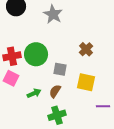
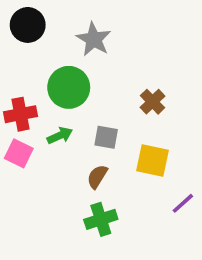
green circle: (36, 54) -> (69, 87), moved
green arrow: (34, 93) -> (60, 136), moved
purple line: (103, 106) -> (183, 203), turned -40

